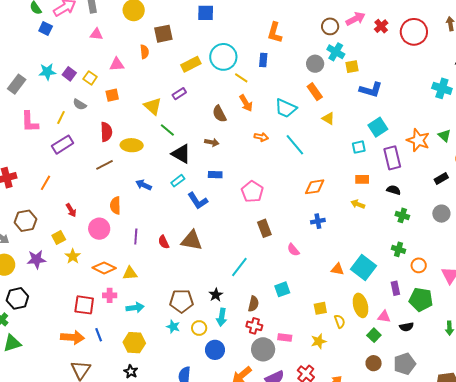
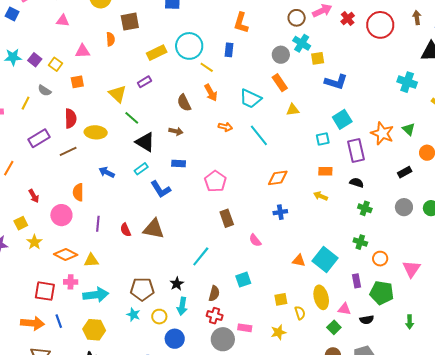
yellow triangle: (328, 118) -> (293, 110), turned -40
purple rectangle: (63, 145) -> (39, 138), moved
cyan arrow: (135, 308) -> (96, 295), size x1.4

